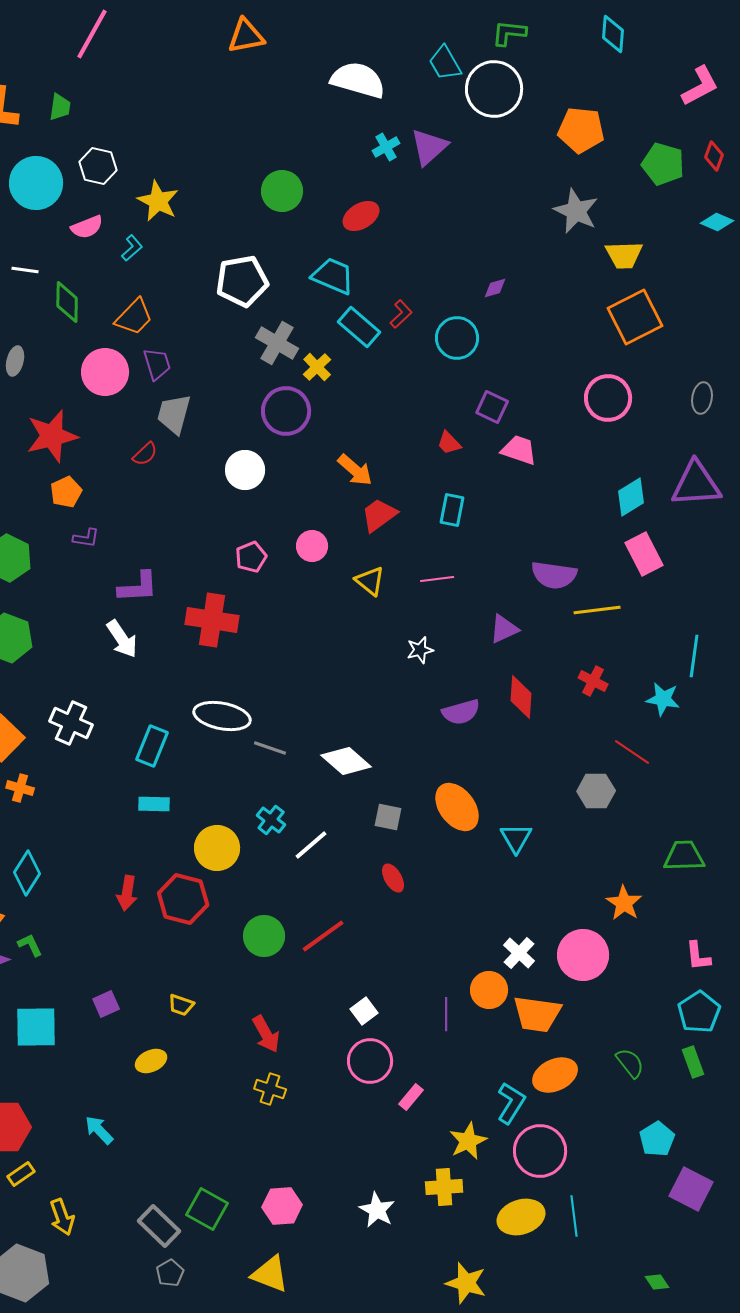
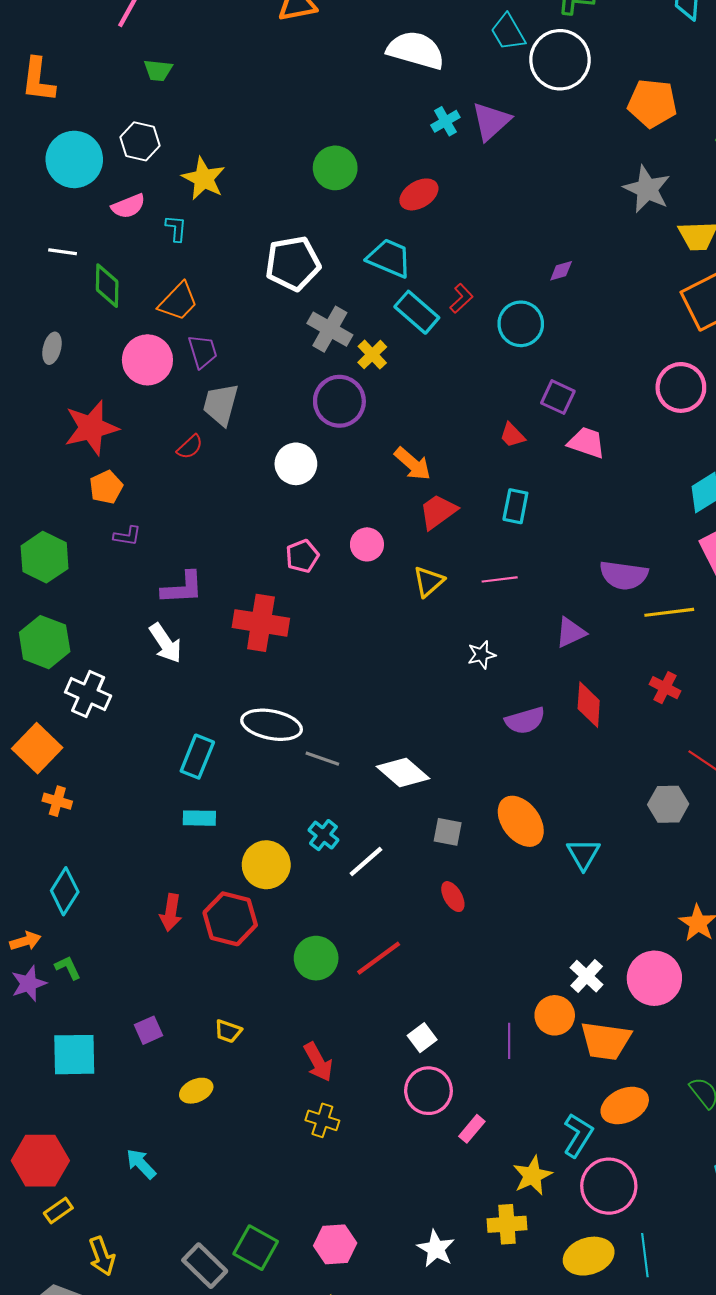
green trapezoid: (60, 107) -> (158, 70), moved, turned 88
cyan L-shape: (132, 248) -> (176, 228), turned -44
yellow triangle: (370, 581) -> (428, 582), turned 40
white cross: (71, 723) -> (88, 694), moved

